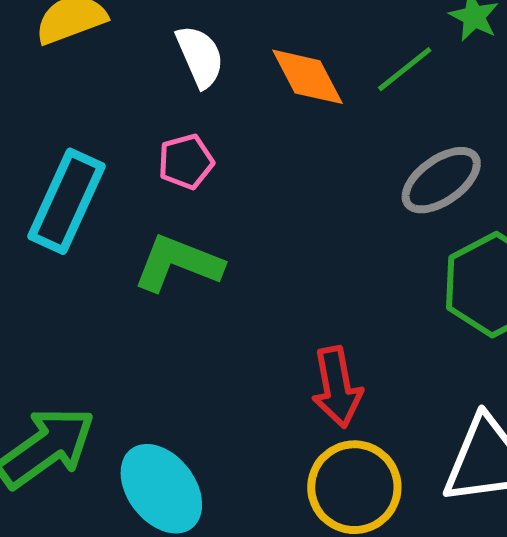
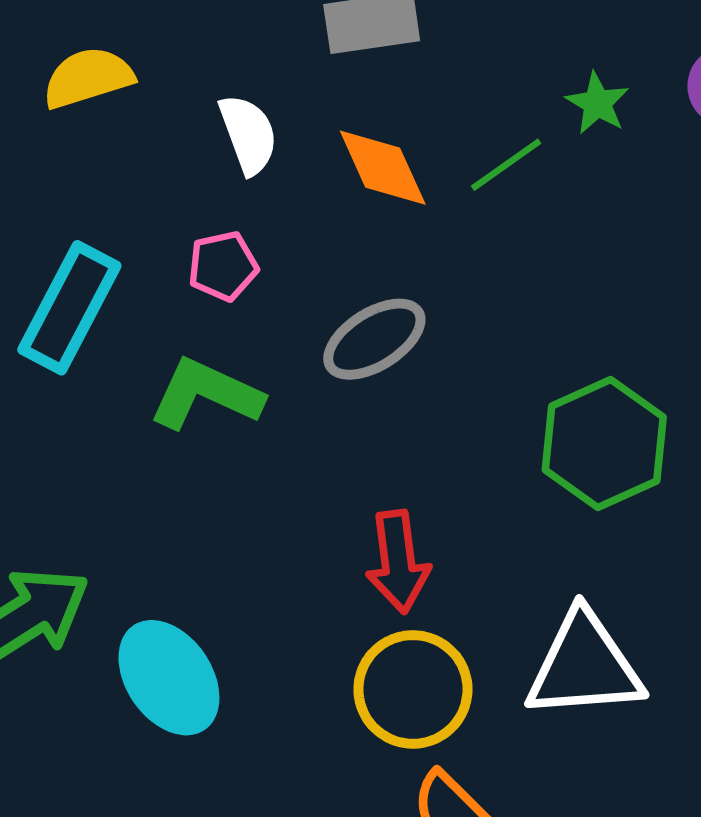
gray ellipse: (441, 180) -> (374, 339), moved

